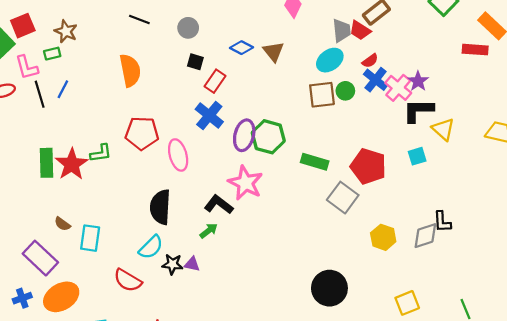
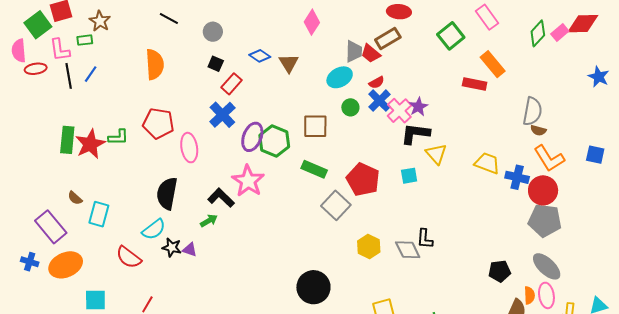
brown square: (322, 95) -> (315, 126), moved
gray diamond: (425, 236) -> (408, 250), turned 76
blue cross: (22, 298) -> (30, 262), turned 30

